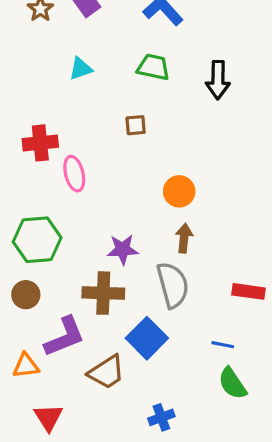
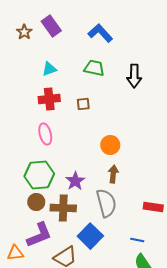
red cross: (40, 143) -> (49, 99), moved
green hexagon: (37, 240) -> (39, 175), moved
purple star: (123, 249) -> (75, 181), turned -30
brown circle: (26, 295) -> (36, 202), moved

